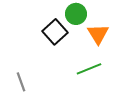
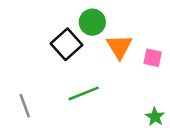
green line: (89, 69) -> (84, 93), moved

